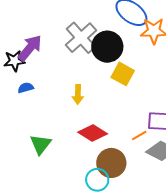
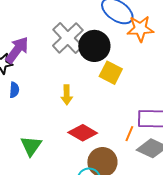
blue semicircle: (26, 88) -> (14, 90), turned 112
orange line: (139, 135) -> (129, 134), turned -35

